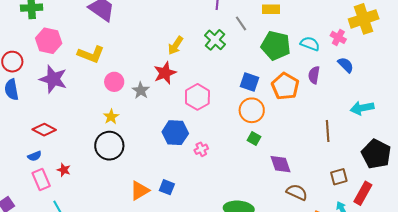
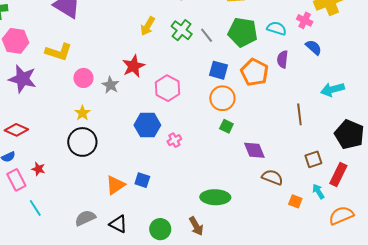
gray line: (241, 23) -> (207, 35), moved
yellow arrow: (176, 46) -> (148, 26), moved

